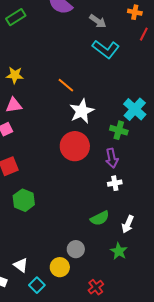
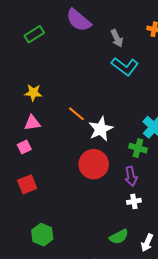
gray arrow: (98, 21) -> (117, 38), turned 30
orange line: (66, 85) -> (77, 114), moved
green hexagon: (24, 200) -> (42, 235), moved

